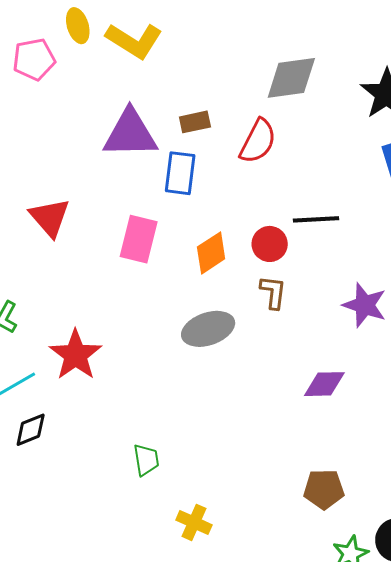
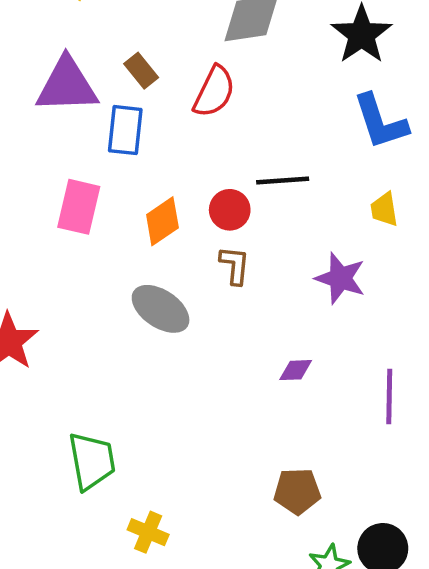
brown rectangle: (195, 122) -> (141, 71), turned 64
gray ellipse: (208, 329) -> (161, 309), turned 54
purple diamond: (324, 384) -> (296, 370), size x0.7
green trapezoid: (146, 460) -> (92, 461), size x1.6

